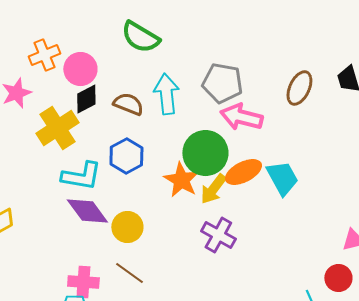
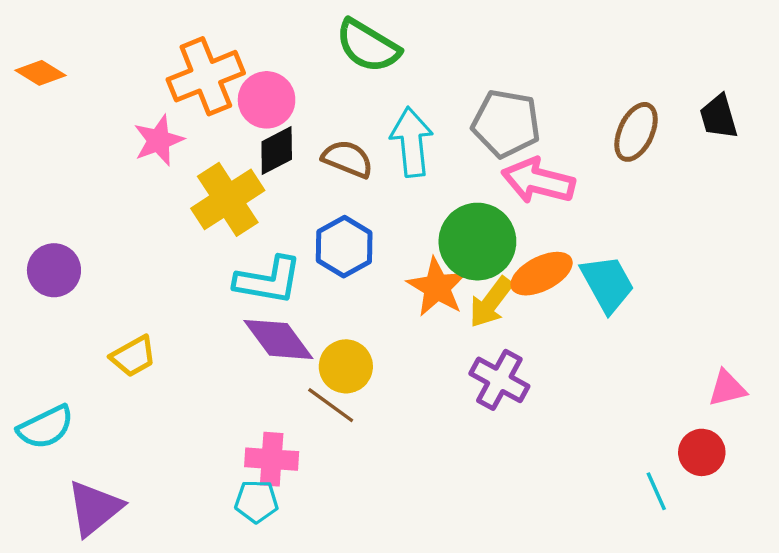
orange cross: (44, 55) -> (206, 76), size x1.4
brown line: (129, 273) -> (331, 405), moved

